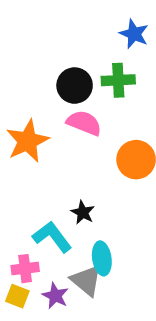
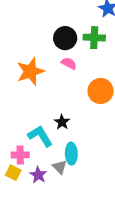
pink semicircle: (84, 123) -> (69, 63), size x0.7
gray triangle: (86, 280) -> (60, 167), size x0.7

